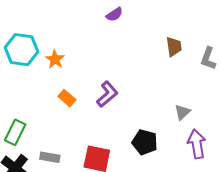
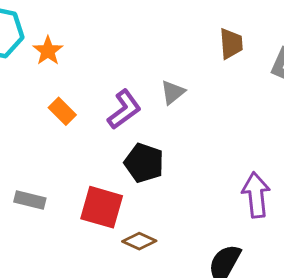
gray triangle: (182, 112) -> (173, 92), moved
black pentagon: (145, 142) -> (144, 163), moved

